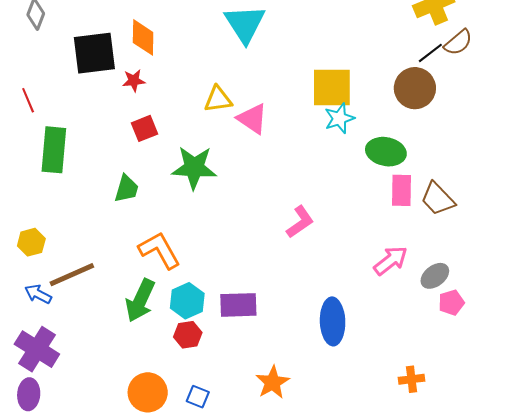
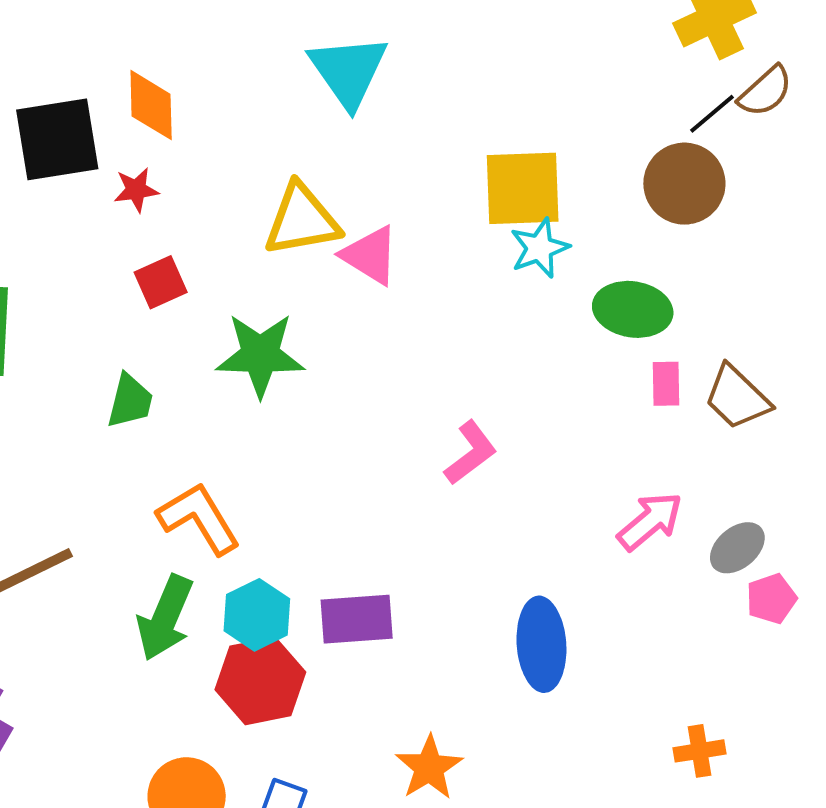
yellow triangle: (218, 99) -> (302, 220), size x1.4
pink rectangle: (402, 190) -> (666, 384), size x0.7
red hexagon: (188, 335) -> (260, 681), size x1.6

